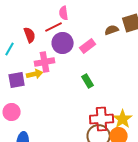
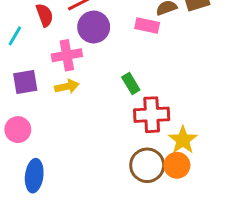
pink rectangle: (88, 46) -> (147, 26), moved, turned 49
yellow arrow: (35, 74) -> (67, 86), moved
red cross: (102, 119) -> (152, 115), moved

